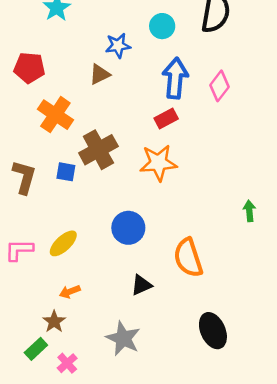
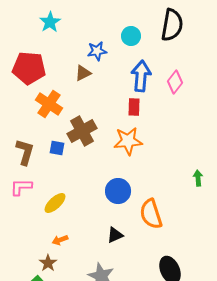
red pentagon: (29, 68) -> (29, 68), size x1.4
red rectangle: (166, 118) -> (134, 107), turned -60
blue circle: (128, 228) -> (118, 191), moved
pink L-shape: (19, 250) -> (21, 187), moved

